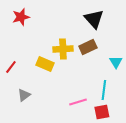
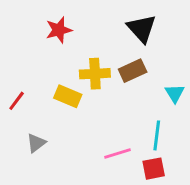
red star: (21, 17) -> (59, 30), moved

